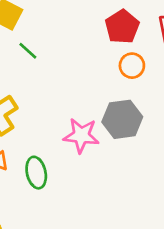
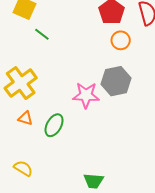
green ellipse: (36, 173) -> (54, 125), turned 45

